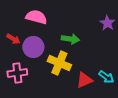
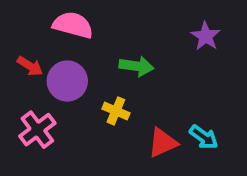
yellow cross: (59, 63) -> (116, 111), size x0.6
pink cross: (17, 73) -> (37, 130), turned -30

